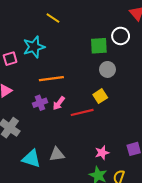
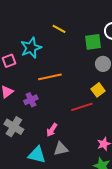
yellow line: (53, 18) -> (59, 29), moved
purple cross: (40, 103) -> (31, 100), moved
pink arrow: (59, 103) -> (52, 130), moved

